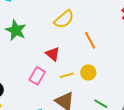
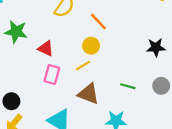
red triangle: (53, 54) -> (46, 48), moved
yellow circle: (88, 72) -> (91, 46), moved

